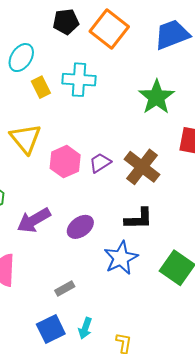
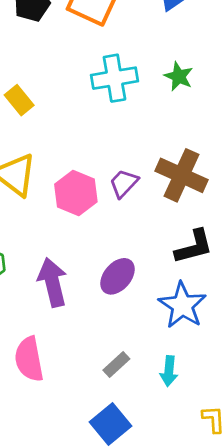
cyan cross: (79, 80) -> (115, 78), moved
green star: (156, 97) -> (179, 76), size x0.6
purple arrow: (34, 220) -> (52, 282), turned 120
cyan arrow: (85, 328) -> (169, 371), moved

